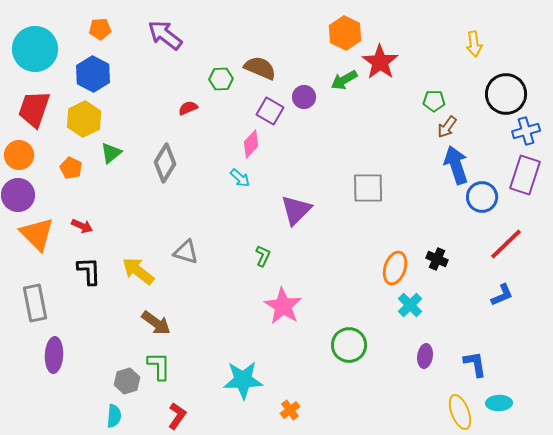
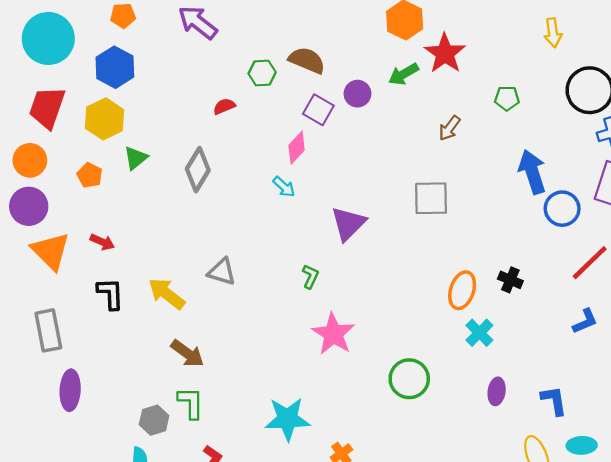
brown arrow: (447, 127) -> (449, 128), moved

